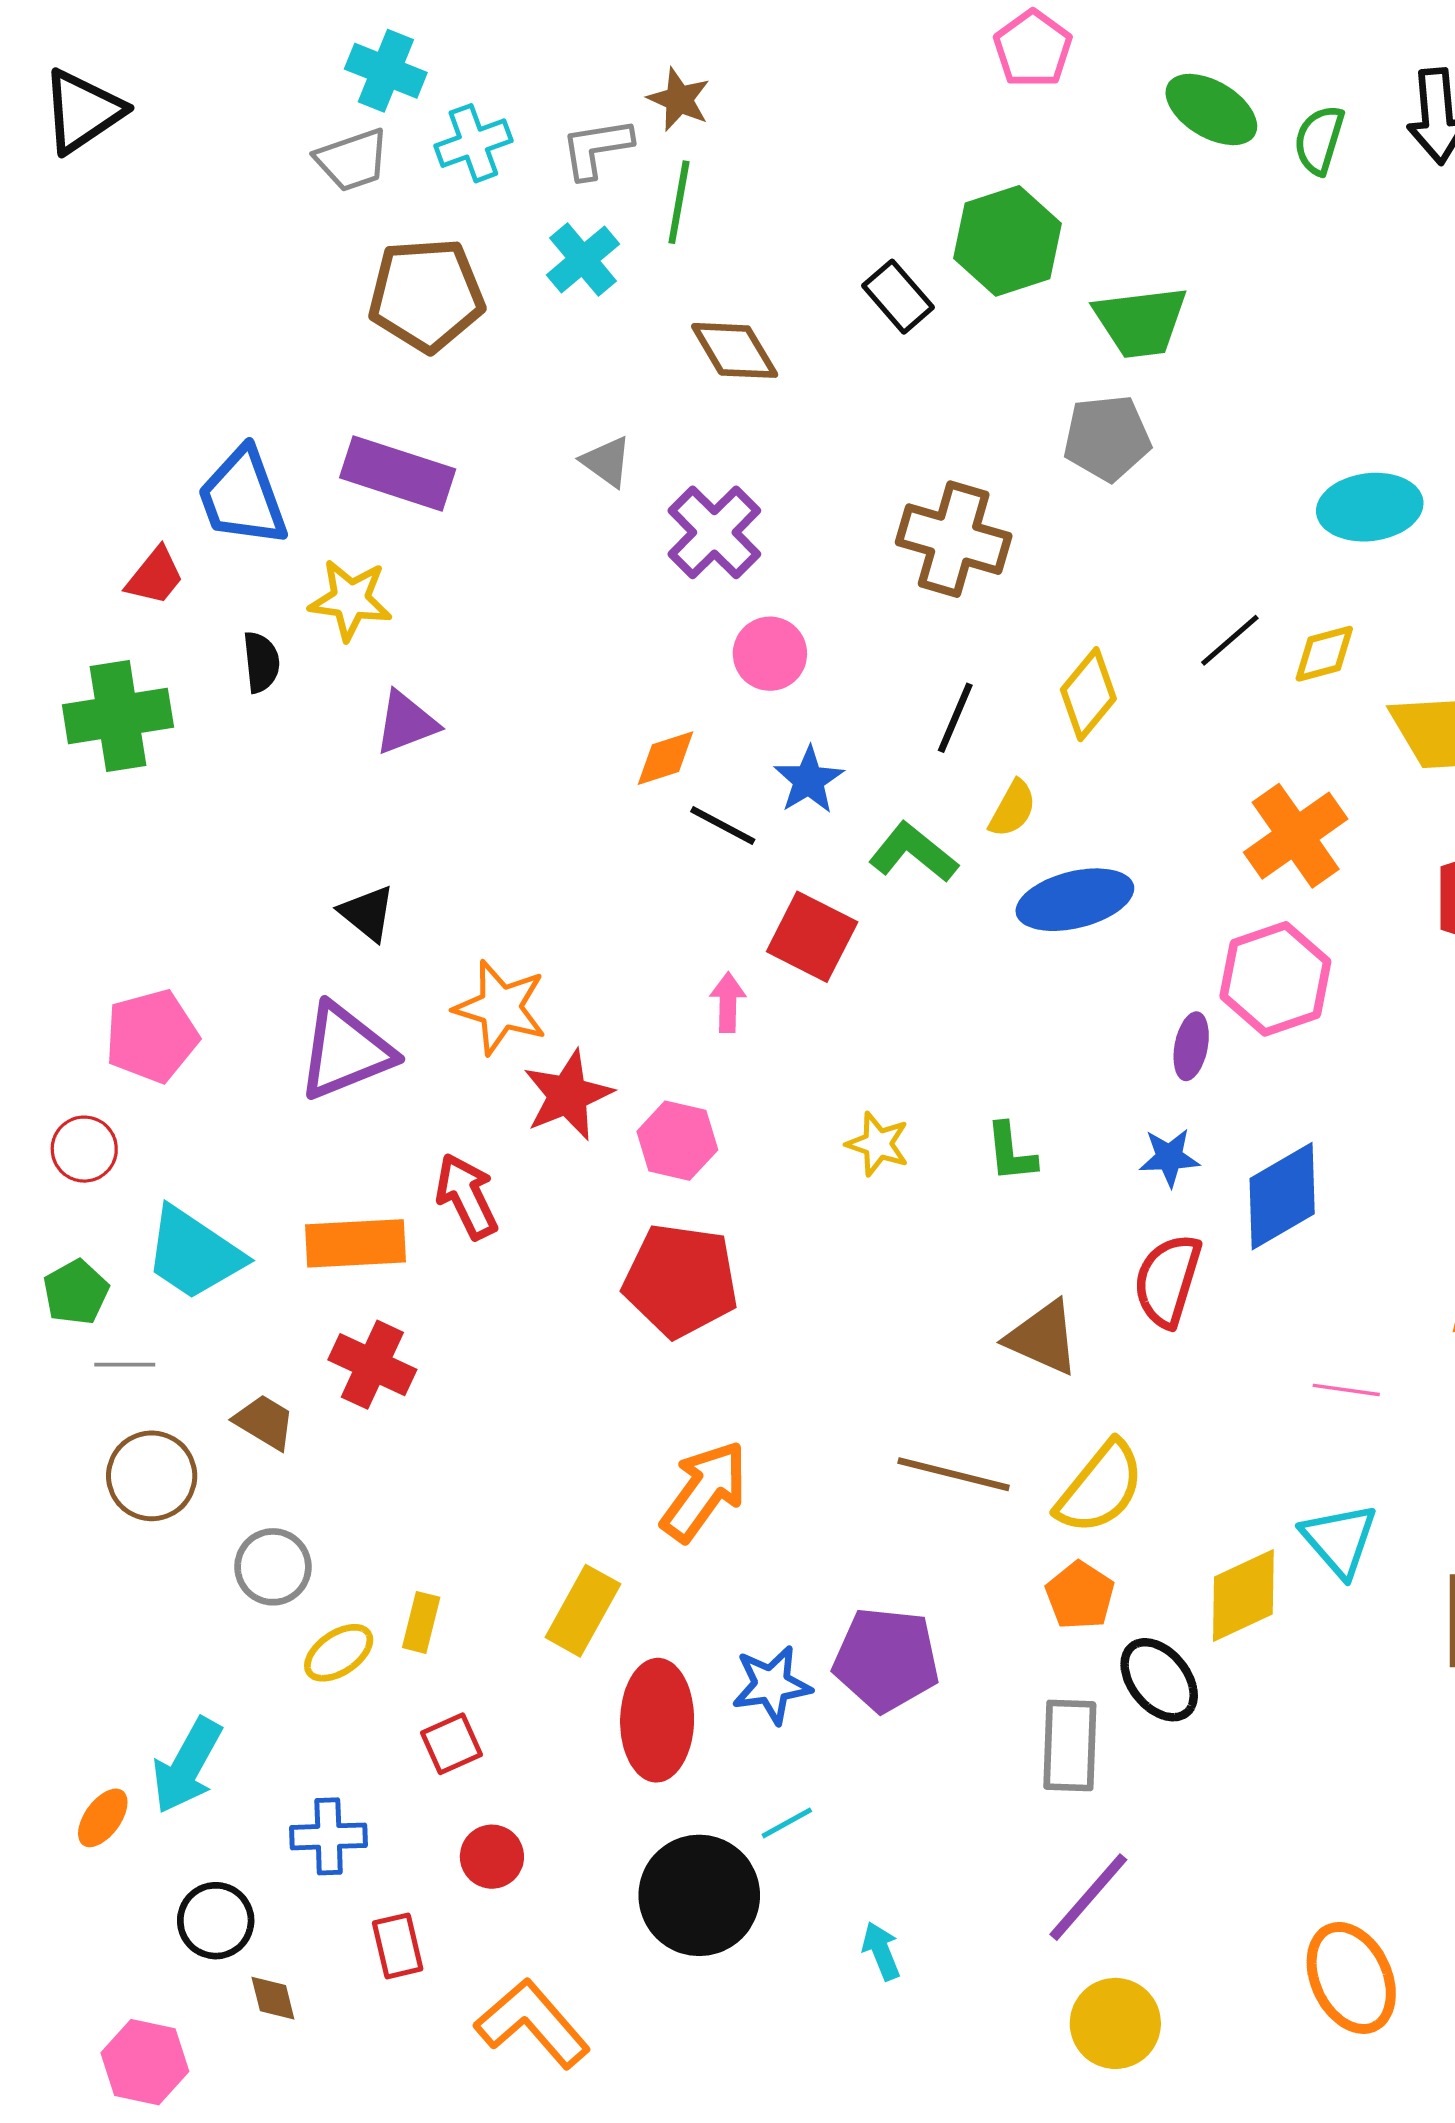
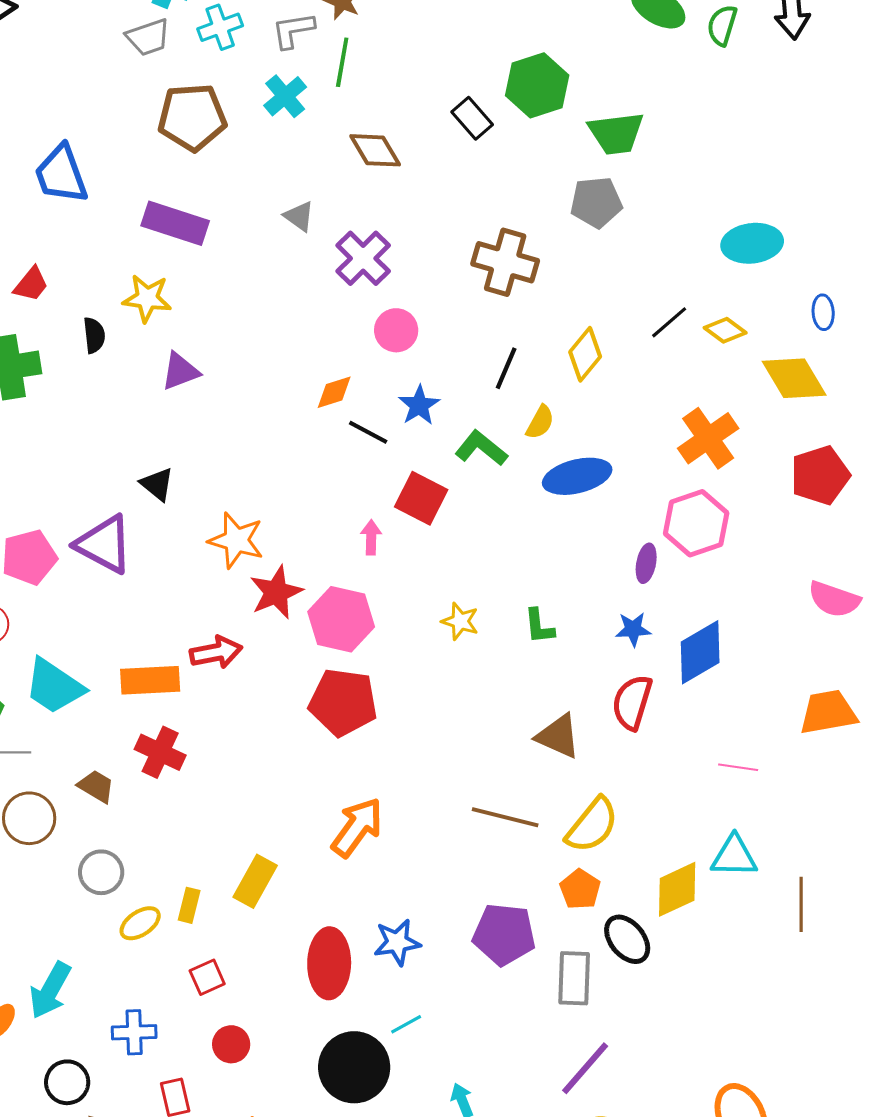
blue trapezoid: (243, 497) -> (61, 174), moved
yellow diamond: (1324, 654) -> (725, 330), turned 51
purple triangle: (345, 1051) -> (104, 544), moved, turned 50
pink hexagon: (677, 1141) -> (341, 619), size x1.4
red arrow: (467, 1196) -> (216, 652), turned 105
cyan triangle: (1339, 1540) -> (734, 856), turned -48
yellow rectangle: (583, 1611) -> (255, 881), moved
purple pentagon: (886, 1660) -> (504, 934), moved

